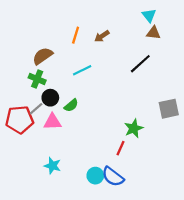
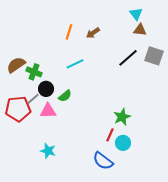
brown semicircle: (43, 56) -> (16, 65), moved
gray square: (169, 109) -> (154, 56), moved, turned 30
cyan circle: (95, 176) -> (123, 143), moved

